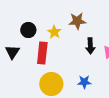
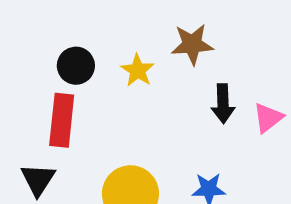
black triangle: (12, 52) -> (38, 180), moved
red rectangle: (42, 53) -> (62, 120), moved

